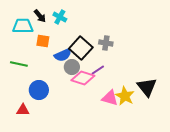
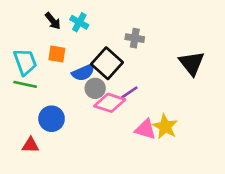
cyan trapezoid: (23, 26) -> (25, 62), moved, turned 70
gray cross: (106, 43) -> (135, 38), moved
black triangle: (147, 87) -> (192, 63), moved

